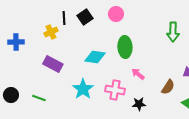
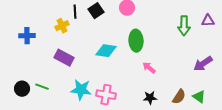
brown semicircle: (168, 87) -> (179, 97), moved
cyan star: (83, 89) -> (81, 90), moved, turned -30
pink cross: (115, 90) -> (106, 95), moved
green line: (39, 98) -> (42, 87), moved

